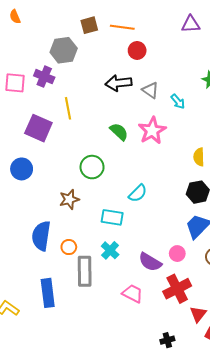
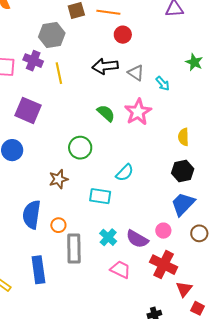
yellow line: (68, 108) -> (59, 73), moved
cyan cross: (110, 250) -> (108, 237), moved
red cross: (177, 289) -> (164, 265), turned -36

